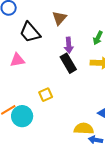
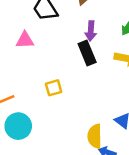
cyan circle: (22, 116) -> (18, 126), moved
yellow semicircle: (84, 129) -> (95, 136), turned -102

